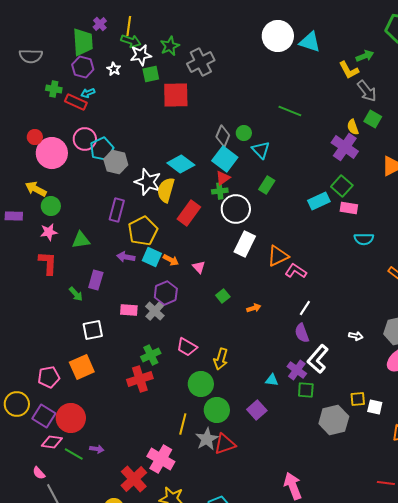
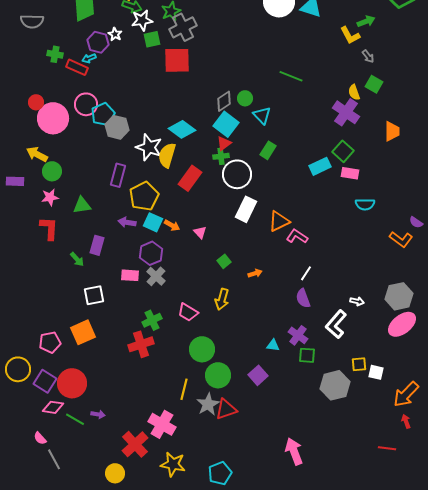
gray cross: (201, 62) -> (183, 27), moved
purple hexagon: (83, 67) -> (98, 42), moved
gray arrow: (367, 91) -> (368, 56), size x0.6
gray diamond: (223, 136) -> (224, 101), turned 35
purple hexagon: (166, 293) -> (151, 253), moved
yellow arrow: (221, 359) -> (222, 299), moved
white L-shape: (318, 359) -> (336, 324), moved

